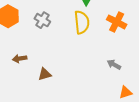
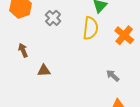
brown arrow: (20, 59) -> (23, 50), turned 64

